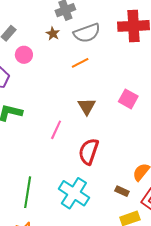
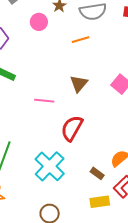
pink circle: (24, 55) -> (39, 22), moved
pink line: (56, 130) -> (44, 101), turned 60

